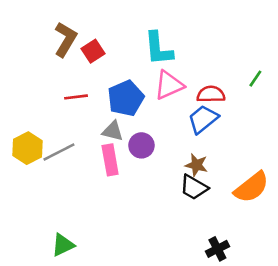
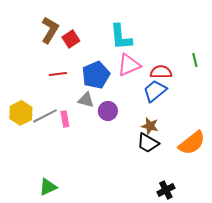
green line: (255, 79) -> (195, 60), turned -48
pink rectangle: (110, 160) -> (65, 119), moved, size x0.7

